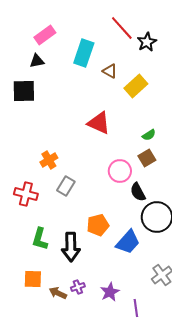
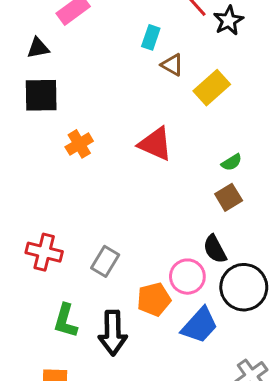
cyan rectangle: (84, 53) -> (151, 37), moved, size x0.6
black triangle: (37, 61) -> (38, 48), moved
orange cross: (49, 160) -> (79, 144), moved
pink circle: (120, 171) -> (187, 277), moved
gray rectangle: (66, 186) -> (105, 261), moved

